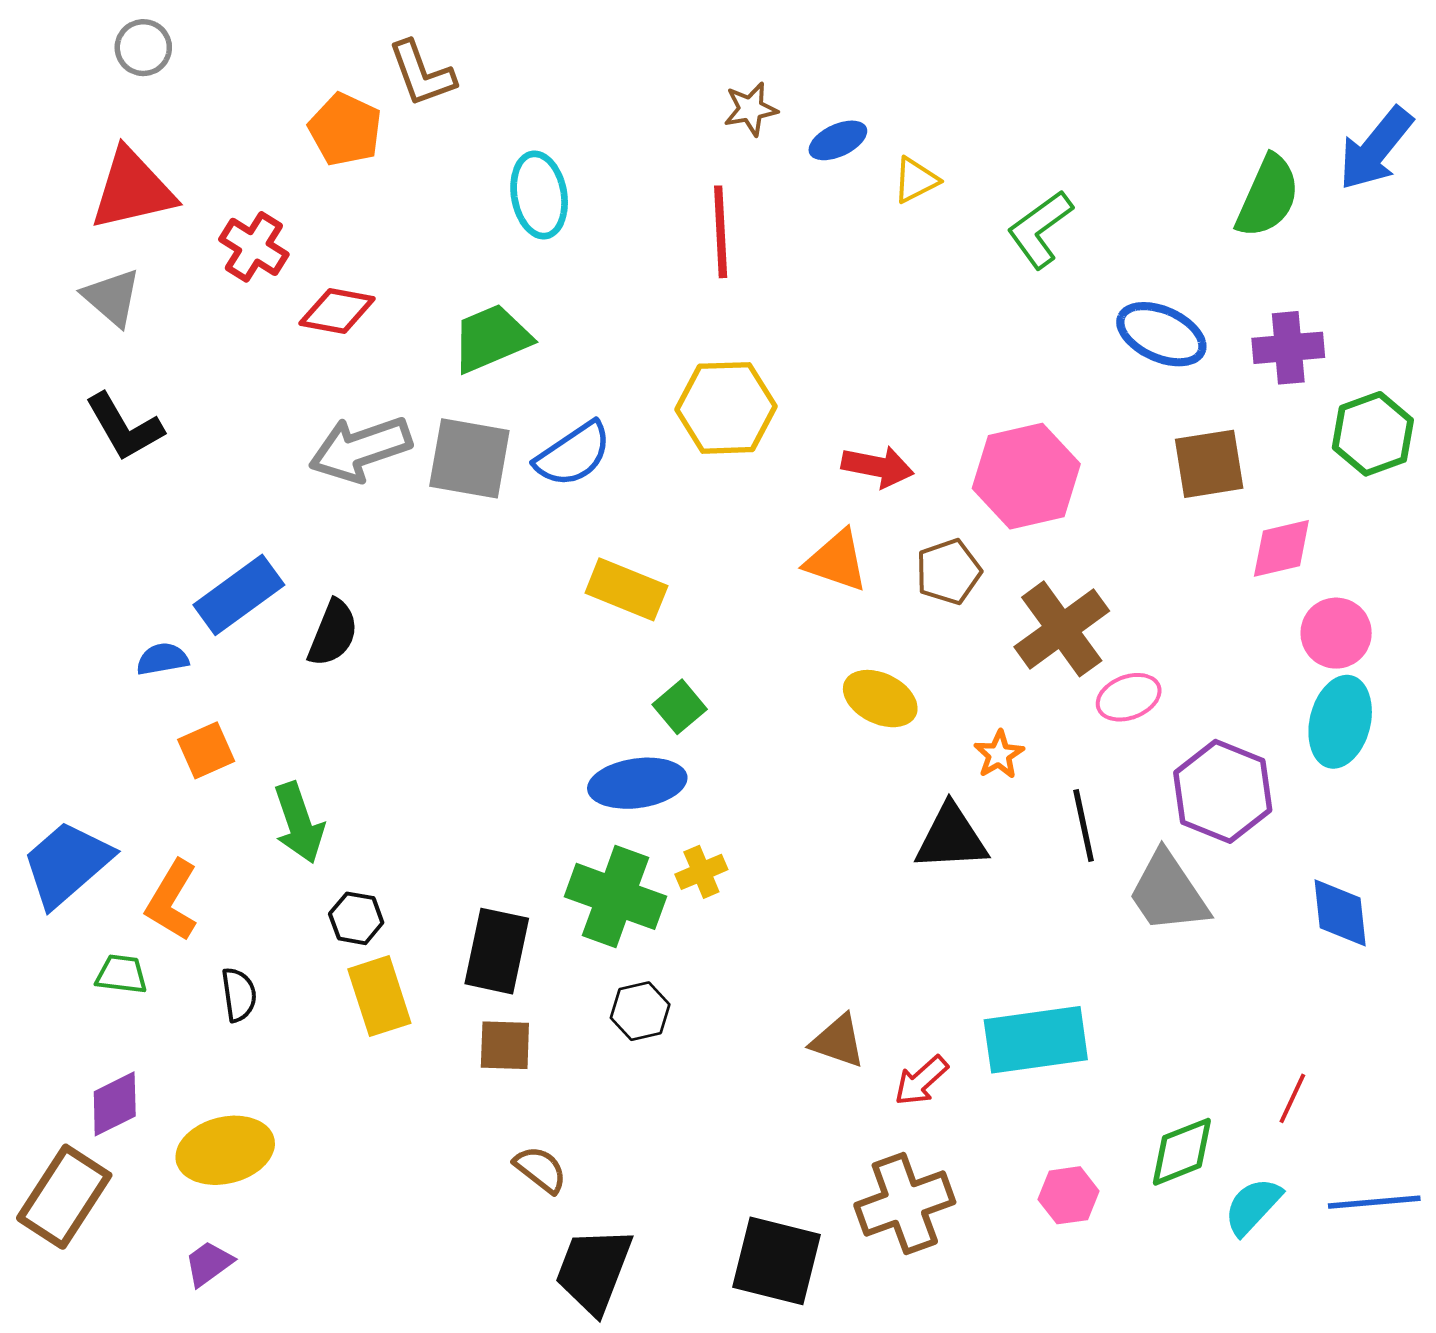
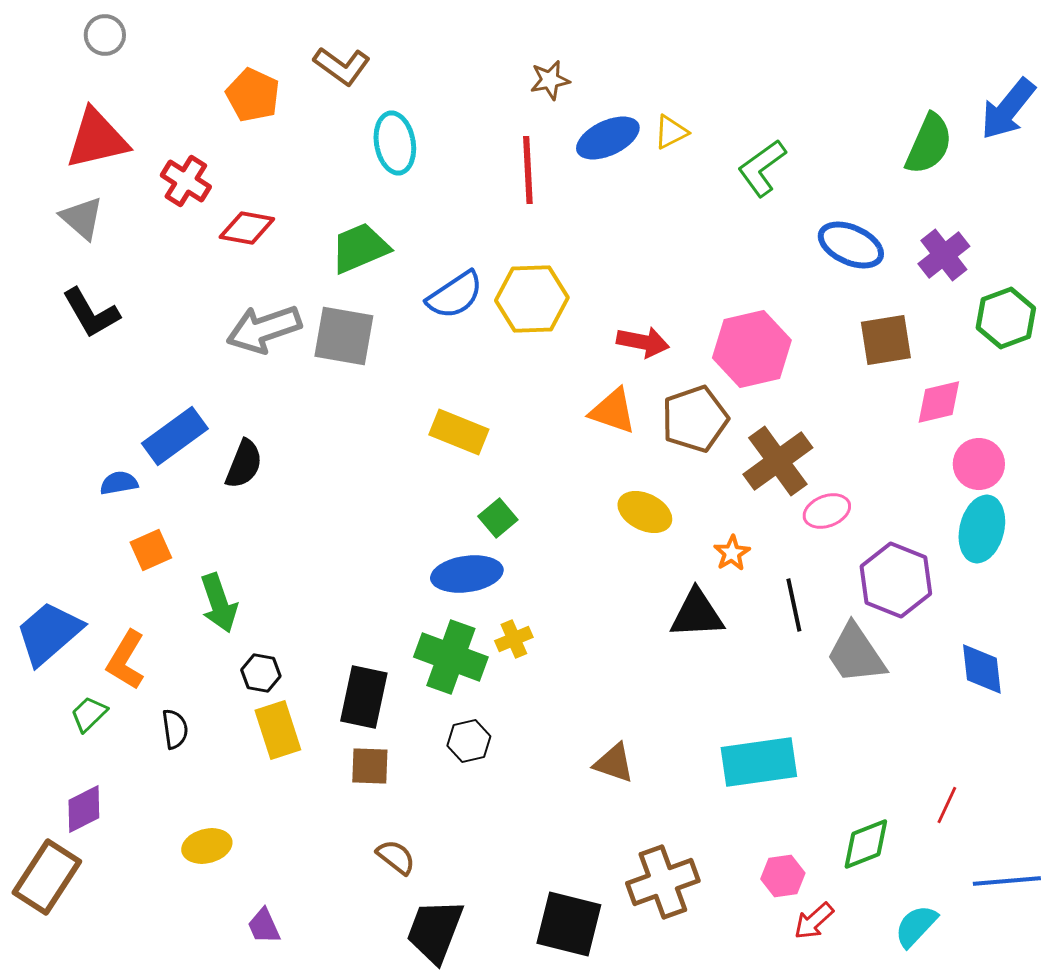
brown L-shape: (422, 74) -> (342, 66), moved, turned -34
blue ellipse: (838, 140) -> (608, 138), moved, size x1.5
purple cross: (1288, 348) -> (944, 255), turned -33
blue semicircle: (573, 454) -> (455, 295), moved
brown pentagon: (948, 572) -> (695, 419), size x1.4
green trapezoid: (121, 974) -> (89, 714), turned -51
red arrow: (921, 1081) -> (814, 921), moved
yellow ellipse: (225, 1150) -> (207, 846), moved, size x0.7
cyan semicircle: (1253, 1206) -> (916, 926), moved
purple trapezoid: (209, 1264) -> (264, 926), moved, turned -78

